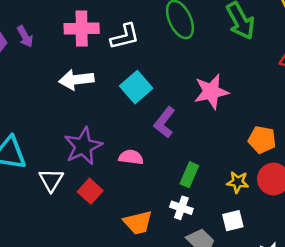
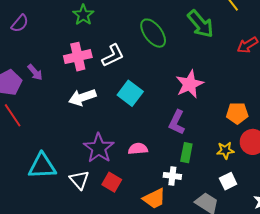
purple L-shape: (164, 122) -> (177, 122), moved
white cross: (181, 208) -> (172, 176), moved

